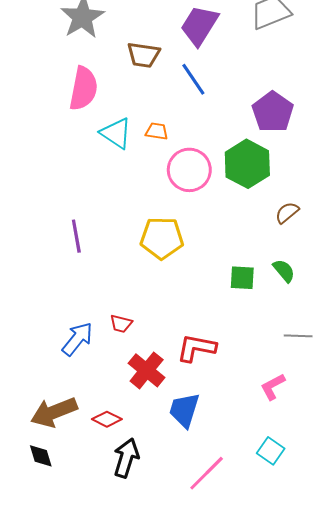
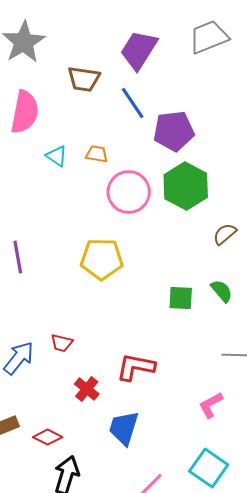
purple pentagon: (273, 112) -> (174, 131), moved, turned 30
cyan triangle: (116, 133) -> (57, 156), size x0.7
red cross: (147, 370) -> (87, 389), size x0.7
cyan square: (271, 451) -> (209, 468), size x1.4

